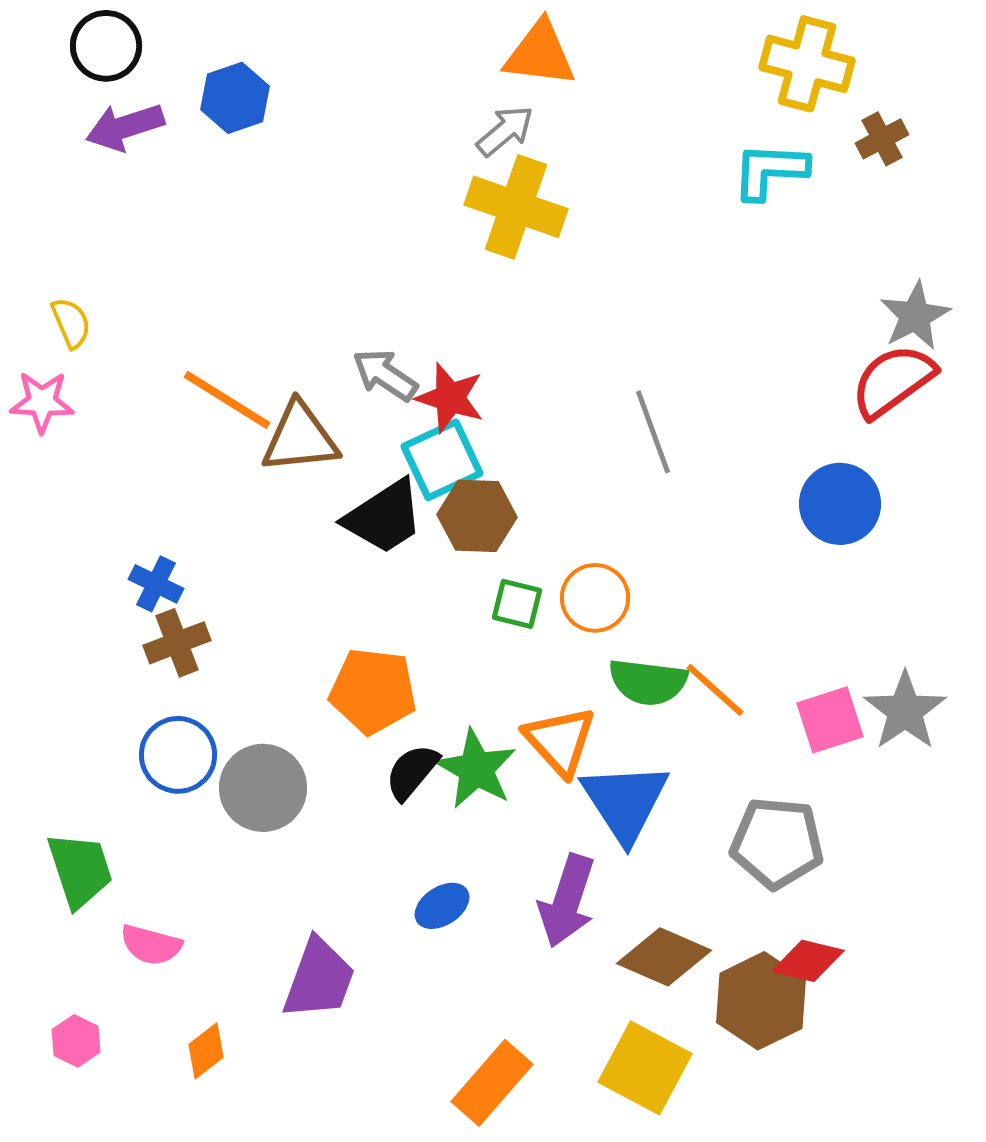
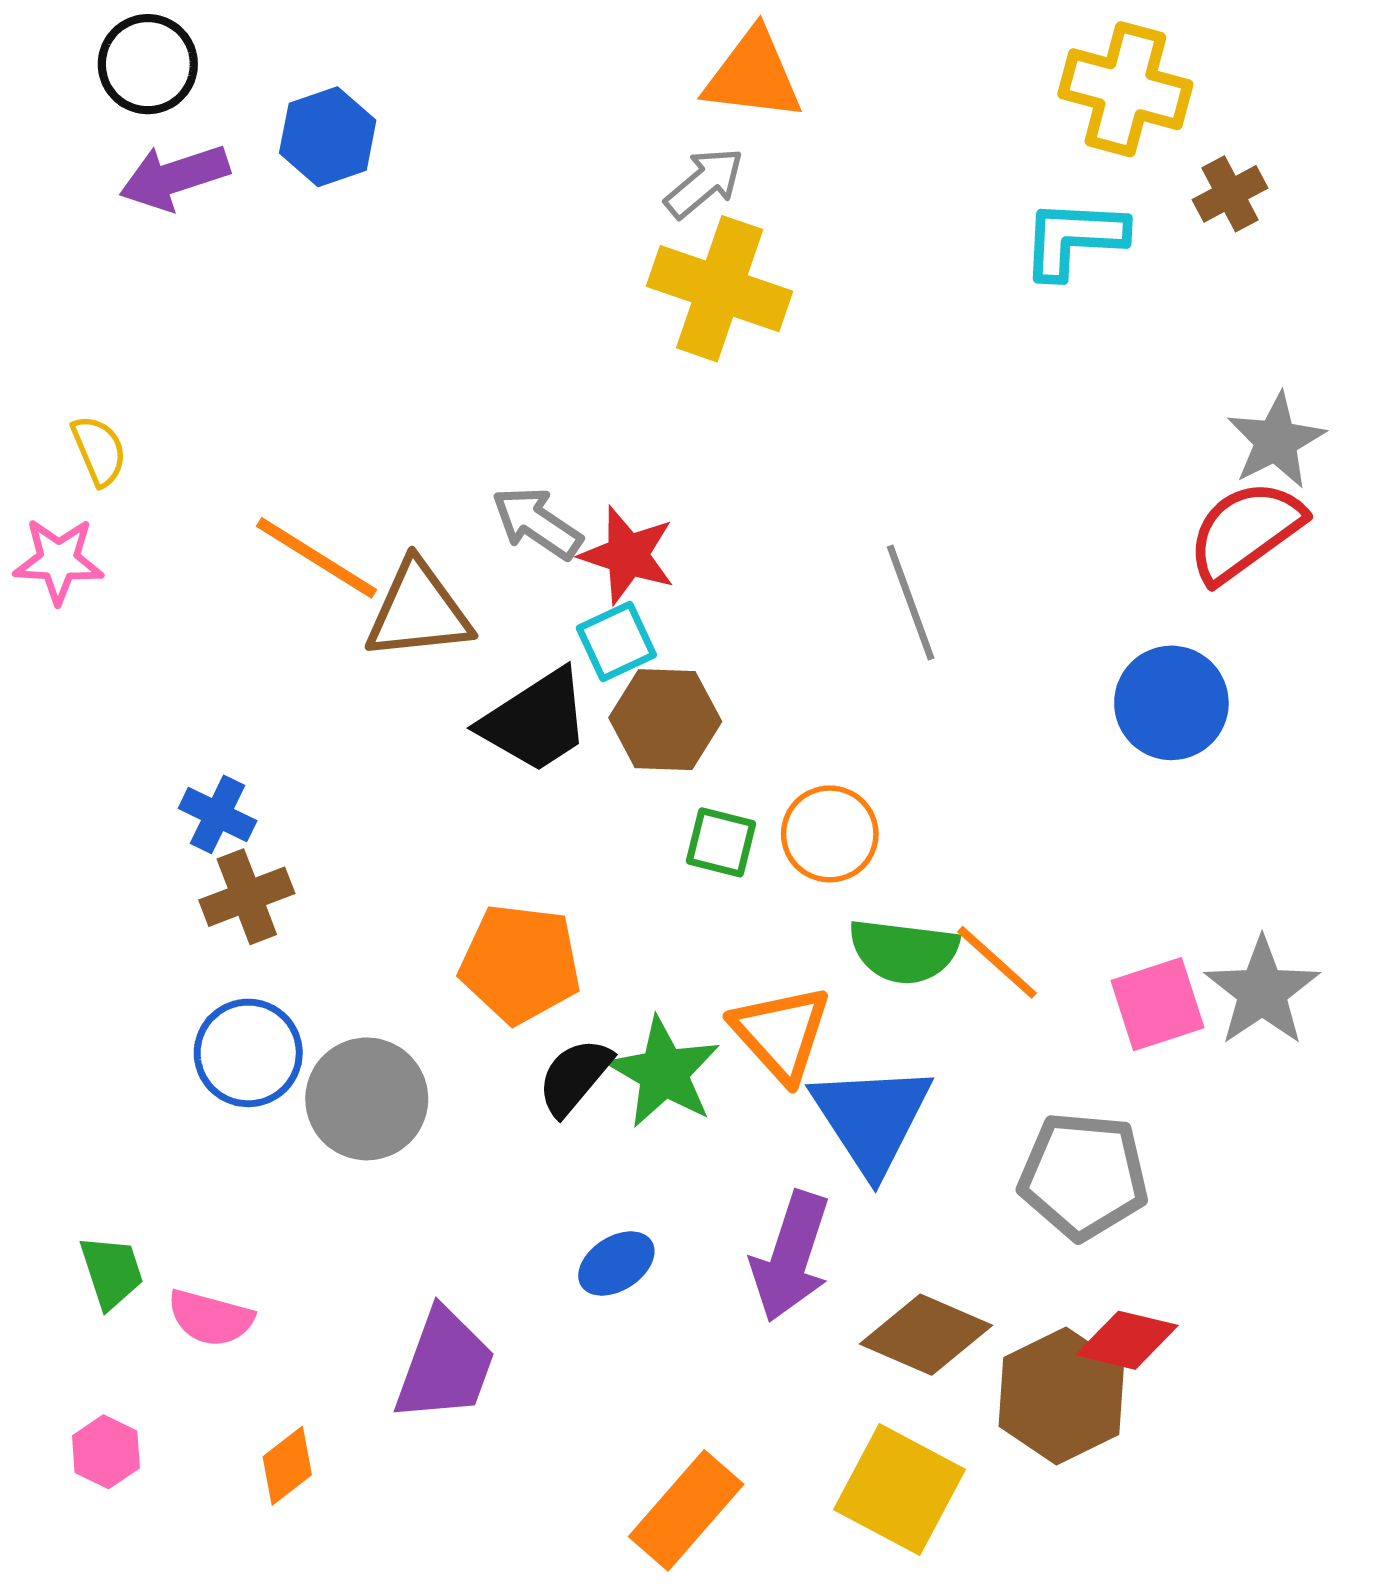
cyan square: (442, 460) -> (616, 642), size x0.7
green trapezoid: (80, 870) -> (112, 1272), moved, size x0.7

